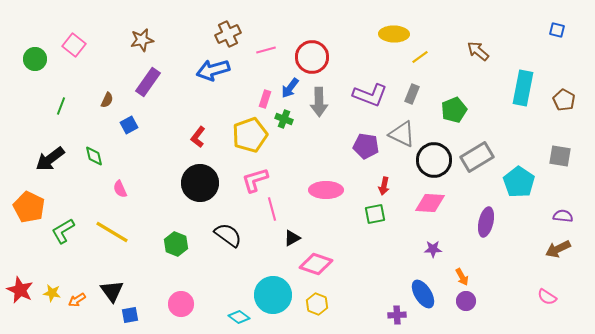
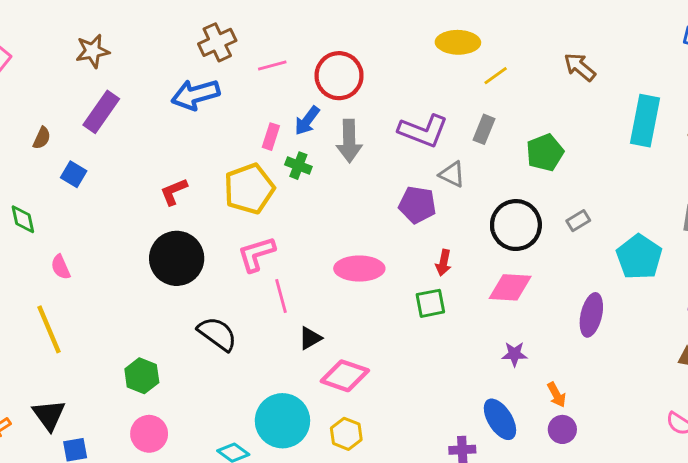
blue square: (129, 125) -> (74, 174), turned -30
gray triangle: (402, 134) -> (452, 174), moved, size x0.7
red L-shape: (198, 137) -> (174, 192), turned 30
gray rectangle: (477, 157) -> (578, 221), size x0.5
yellow line: (112, 232) -> (49, 329), turned 36
green hexagon: (176, 244) -> (142, 376), moved

